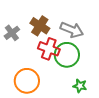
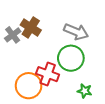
brown cross: (40, 26) -> (31, 27), moved
red cross: (49, 49) -> (48, 74), moved

